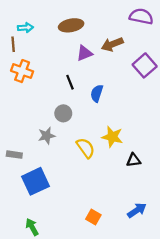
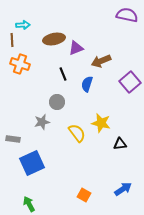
brown ellipse: (71, 25) -> (54, 39), moved
brown arrow: (112, 44) -> (101, 61), moved
purple square: (145, 65) -> (130, 82), moved

